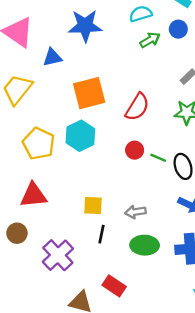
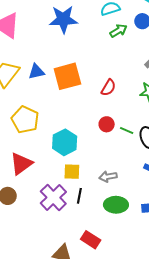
blue triangle: (52, 57) -> (36, 72), moved
red semicircle: (137, 107) -> (108, 88), size x0.7
cyan hexagon: (80, 136) -> (65, 142), moved
red triangle: (33, 195) -> (21, 164), turned -30
purple cross: (58, 255) -> (53, 198), moved

